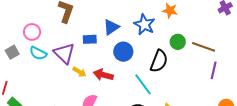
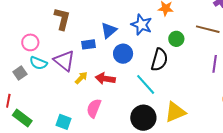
brown line: (204, 47) -> (208, 29), moved
gray square: (12, 52) -> (20, 73), moved
yellow arrow: (79, 72) -> (81, 78), turned -72

